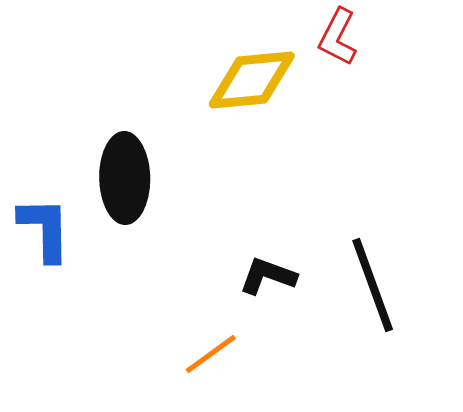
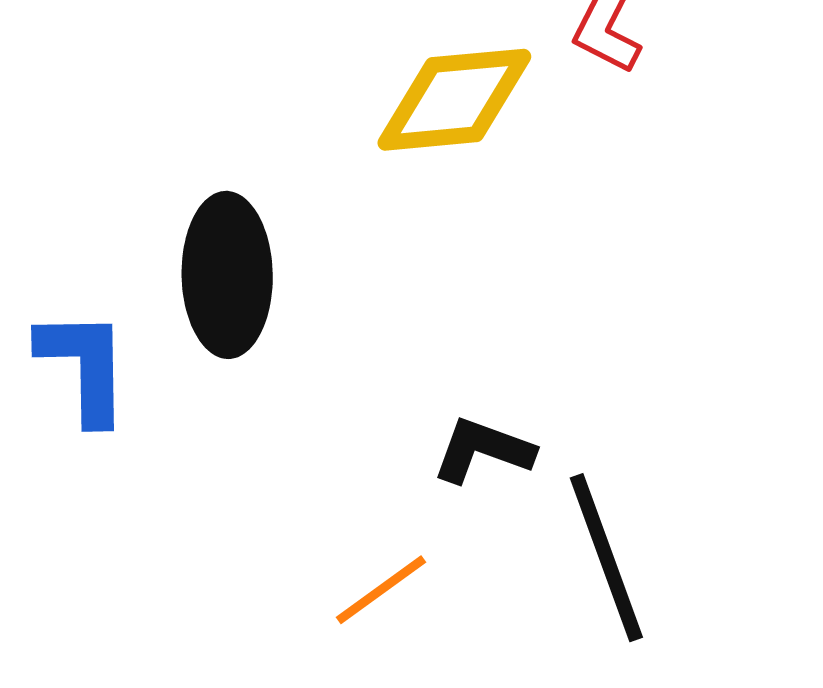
black line: (373, 285) -> (606, 558), moved

